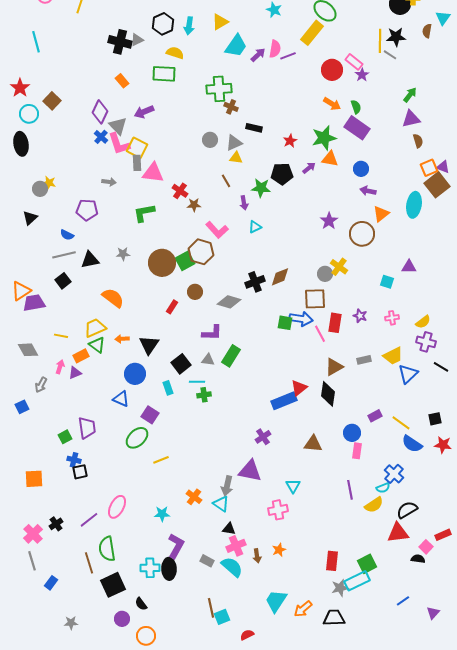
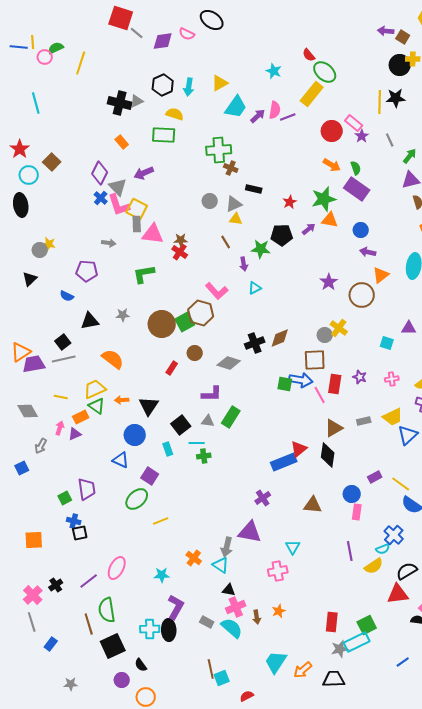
gray line: (390, 55) -> (390, 140), moved, turned 32
brown star: (194, 205) -> (181, 240), moved
gray line: (64, 255) -> (64, 359), moved

